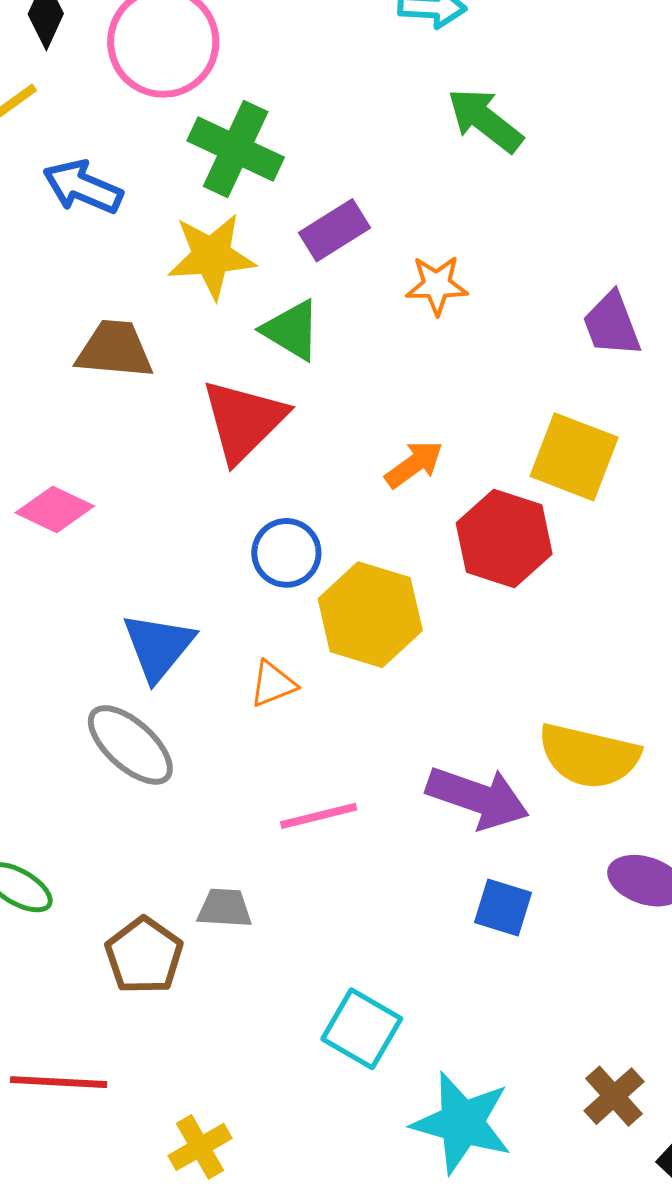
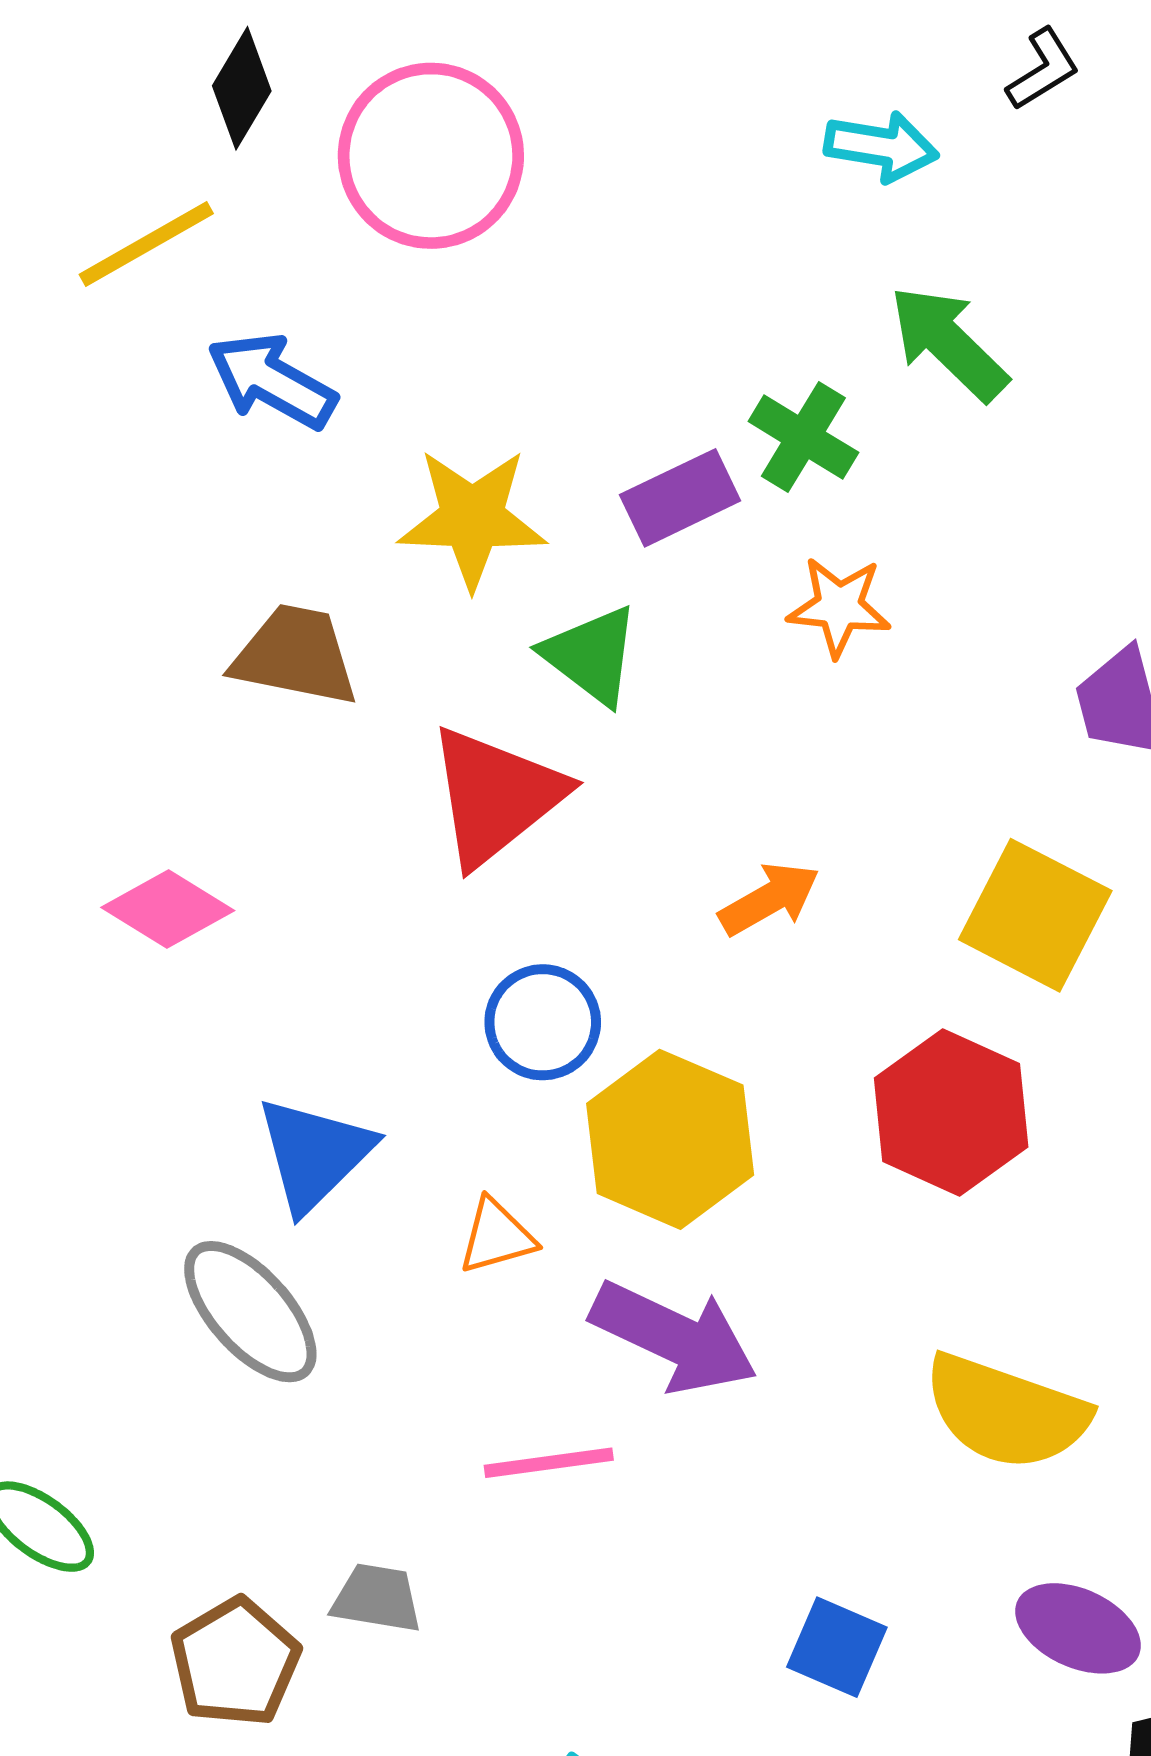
green cross: (236, 149) -> (803, 437), moved, size x0.7
red hexagon: (504, 538) -> (951, 1113), moved
purple arrow: (478, 798) -> (674, 1337), moved

